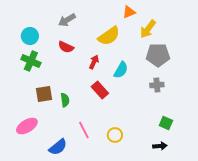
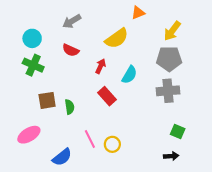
yellow arrow: (148, 29) -> (172, 31), moved
gray cross: (157, 85) -> (168, 91), size x1.5
yellow circle: (115, 135) -> (112, 144), moved

